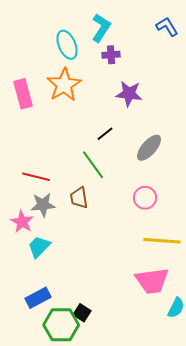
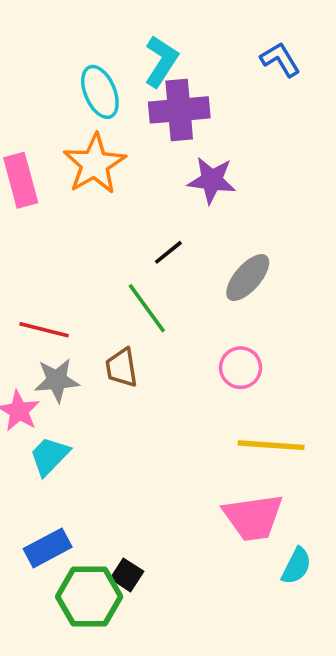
purple cross: (111, 55) -> (179, 110), size x1.8

